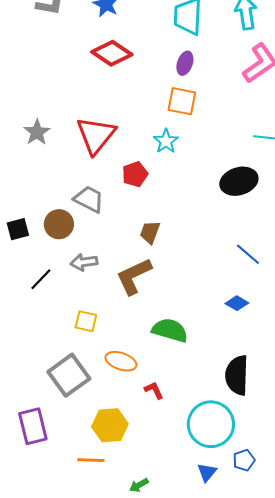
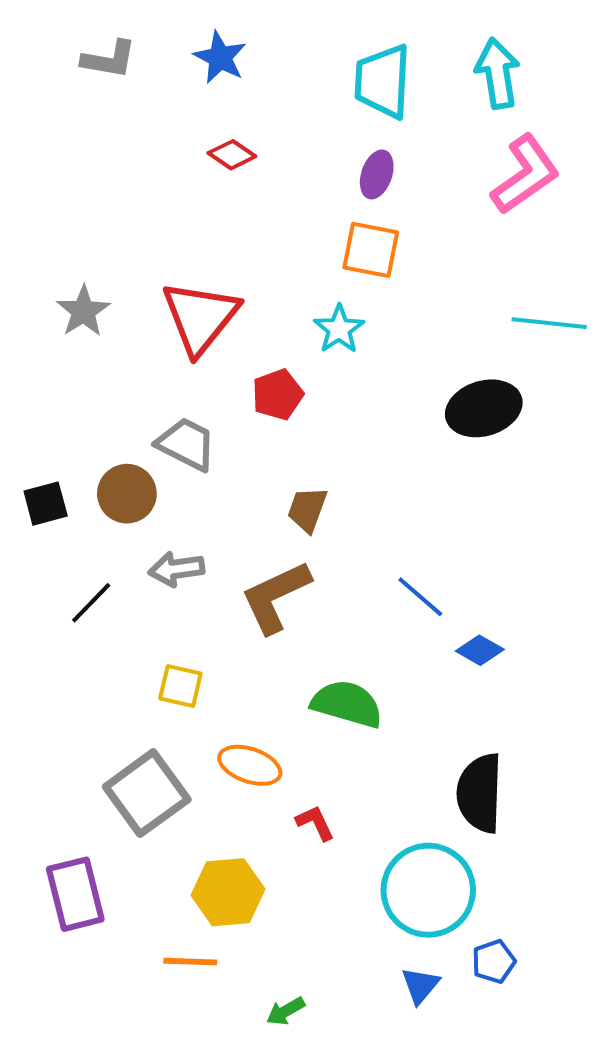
red diamond: (112, 53) -> (232, 155), size x0.6
blue line: (248, 254) -> (420, 597), moved

